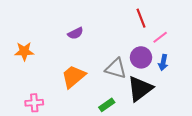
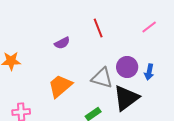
red line: (141, 18) -> (98, 28), moved
pink line: (160, 37) -> (149, 27), moved

